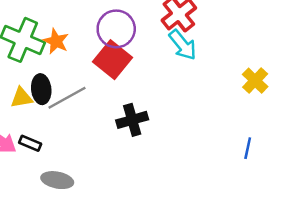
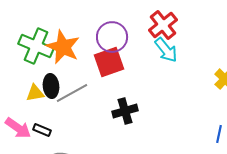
orange star: (56, 41) -> (63, 47), size x1.6
red square: (113, 60) -> (109, 62), turned 32

